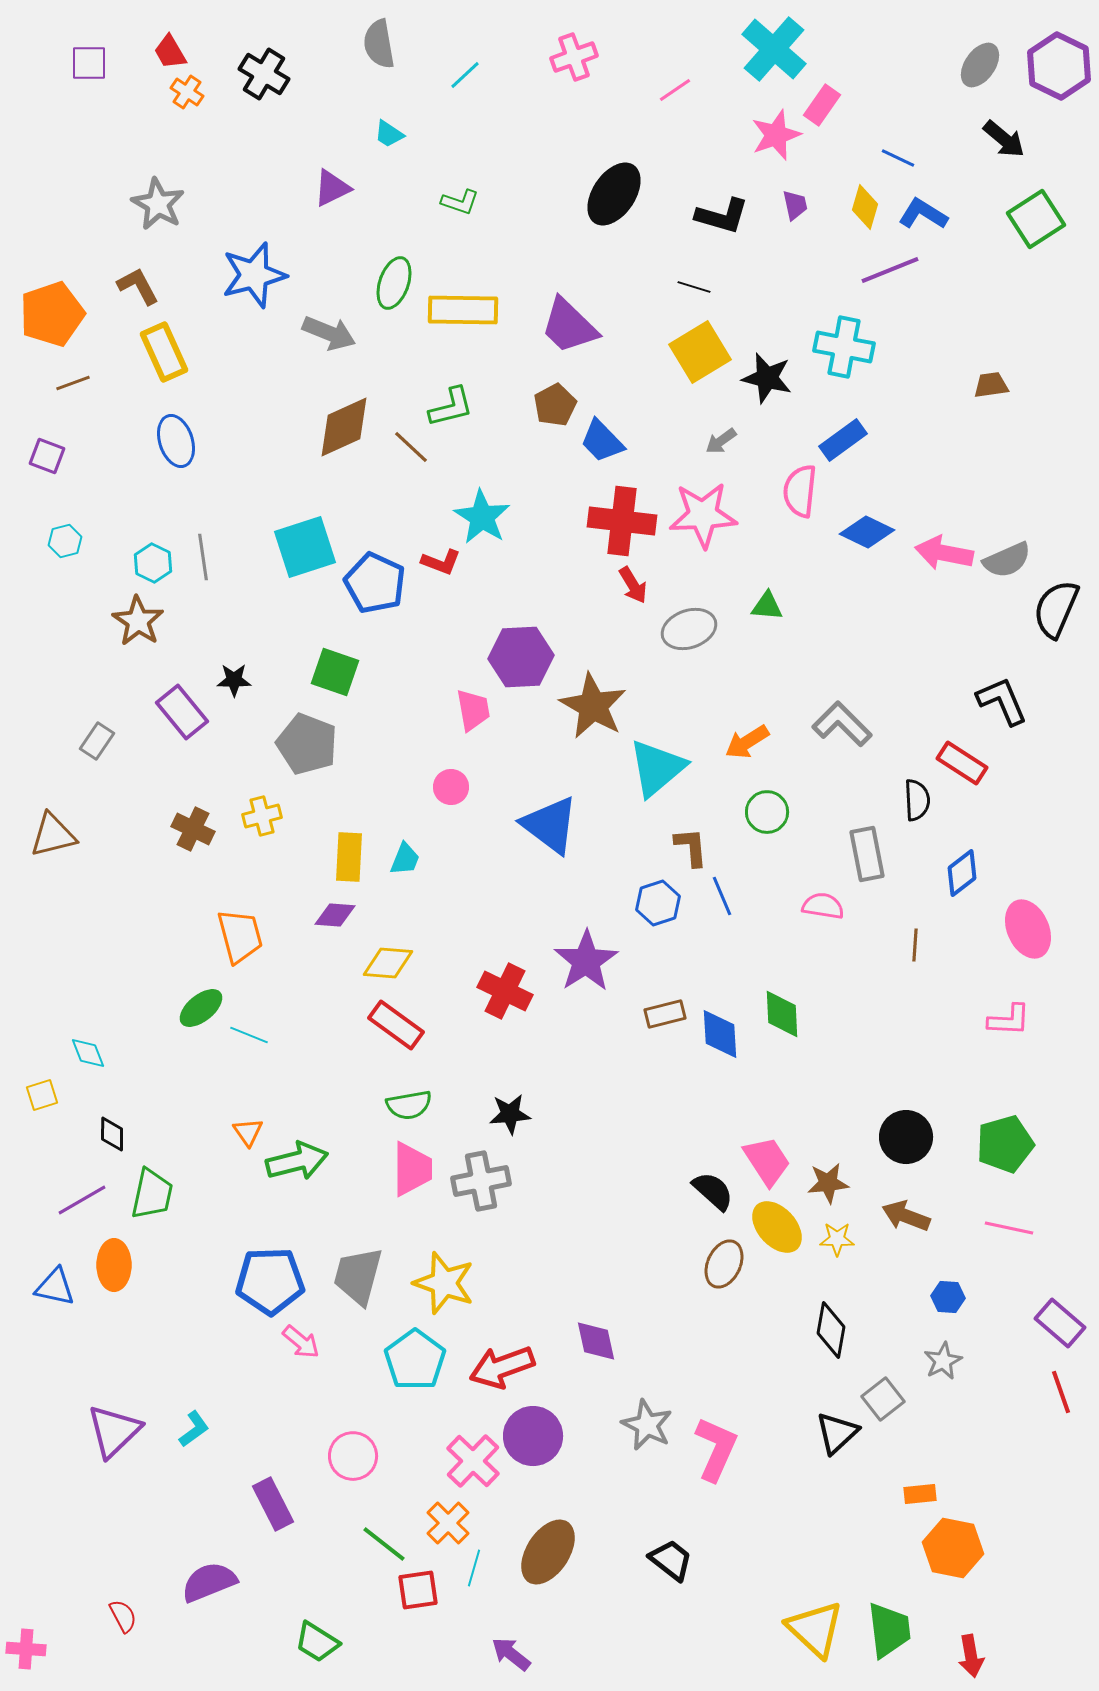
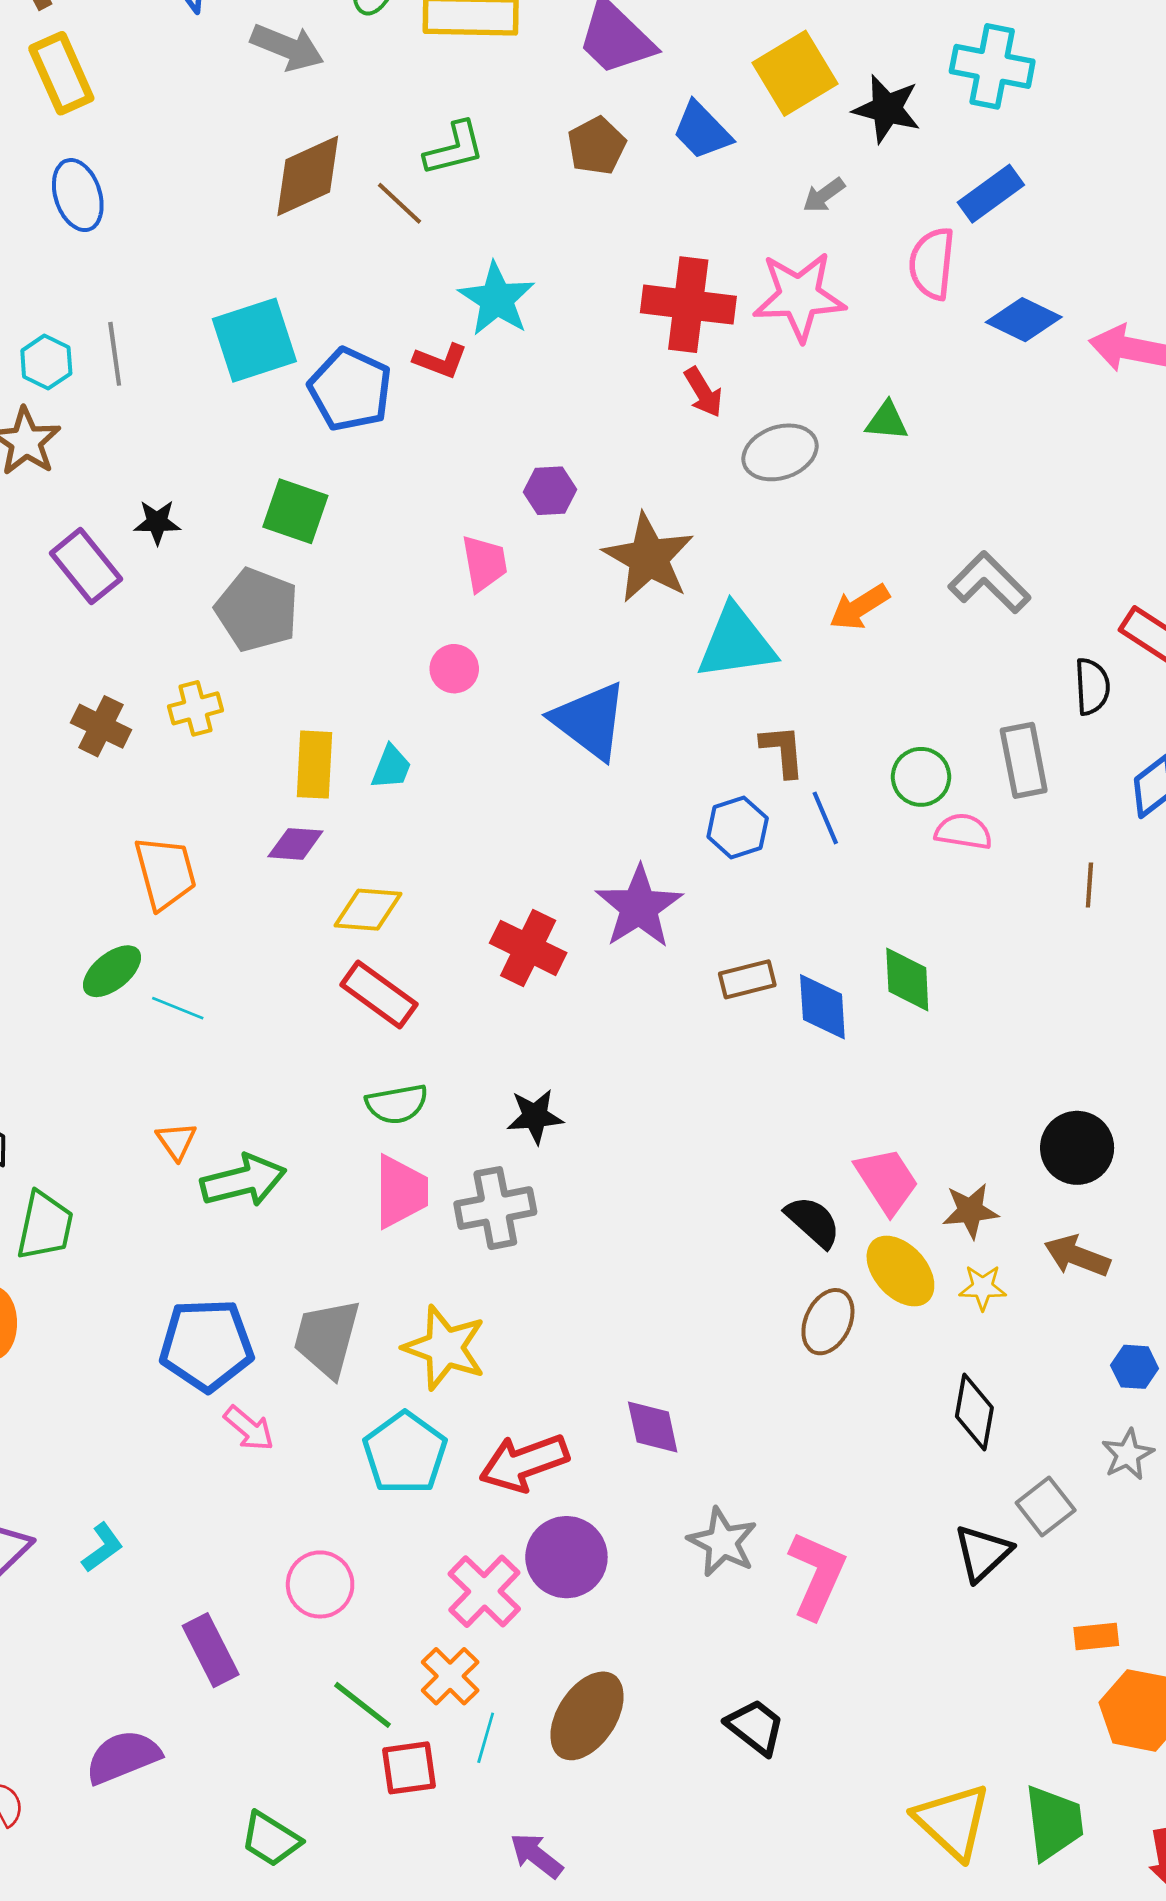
blue trapezoid: (602, 441) -> (702, 131), moved
purple hexagon: (521, 657) -> (550, 491), size x0.6
cyan triangle: (657, 768) -> (736, 643), turned 32
green circle: (767, 812) -> (921, 777), moved

